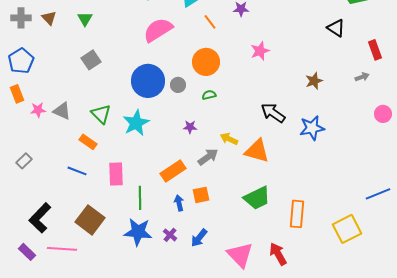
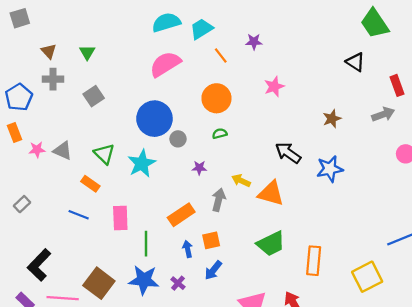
gray cross: (21, 18) -> (53, 79), moved
gray arrow: (362, 77) -> (383, 114), size x1.5
gray circle: (178, 85) -> (178, 139), moved
gray arrow: (208, 157) -> (219, 200), turned -40
brown square: (90, 220) -> (99, 283), moved
blue arrow: (199, 238) -> (213, 270), moved

